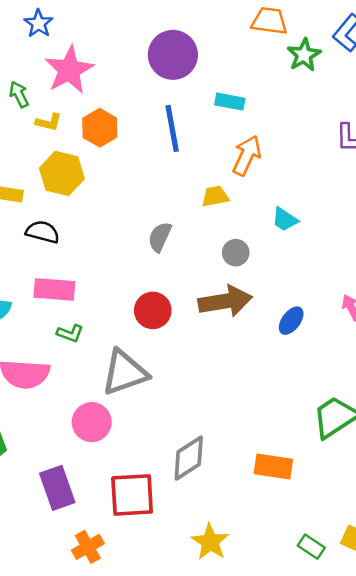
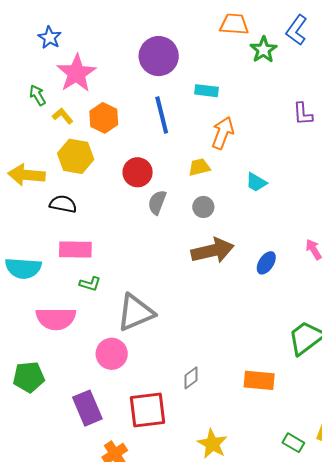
yellow L-shape: (49, 122) -> (63, 116), turned -140
gray circle: (236, 253) -> (203, 207), moved
red circle: (153, 310) -> (138, 172), moved
gray diamond: (189, 458) -> (191, 378), size x0.6

